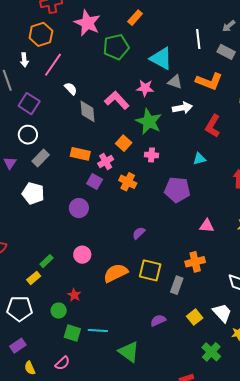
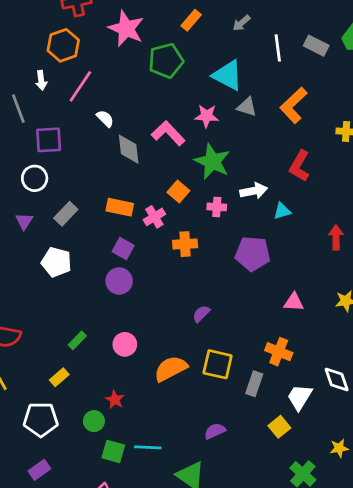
gray arrow: (229, 26) -> (241, 23), moved
gray rectangle: (226, 52) -> (316, 46), moved
orange L-shape: (209, 81) -> (294, 105), turned 116
purple square: (29, 104) -> (49, 140), turned -35
white arrow: (182, 108) -> (254, 191), moved
white circle: (28, 135) -> (35, 178), moved
purple square: (95, 181) -> (123, 248), moved
orange cross: (128, 182) -> (185, 244), turned -30
green rectangle: (46, 261) -> (77, 340), moved
orange cross: (195, 262) -> (279, 352), turned 36
white trapezoid: (222, 313) -> (300, 397), moved, turned -105
purple semicircle: (158, 320) -> (215, 431), moved

